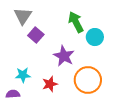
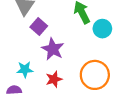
purple star: (64, 56) -> (53, 49), moved

